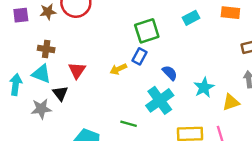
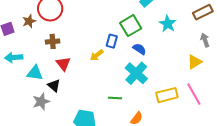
green square: (147, 31) -> (131, 26), moved
brown cross: (46, 49) -> (53, 41), moved
cyan arrow: (16, 85) -> (14, 57), moved, turned -90
cyan star: (204, 87) -> (168, 24), moved

